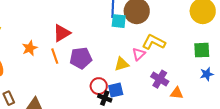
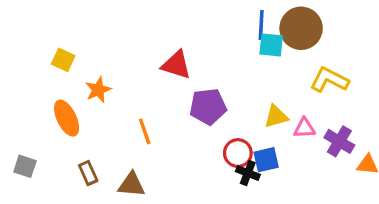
red triangle: (62, 33) -> (176, 65), turned 48
orange star: (30, 48) -> (98, 90), moved
pink triangle: (139, 54) -> (304, 128), moved, turned 40
orange line: (55, 56) -> (145, 131), moved

